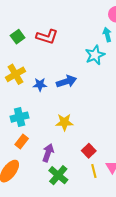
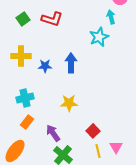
yellow cross: (16, 74) -> (21, 56), turned 30
blue arrow: (66, 81) -> (71, 63), turned -72
purple arrow: (48, 153) -> (53, 133), turned -54

